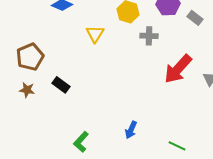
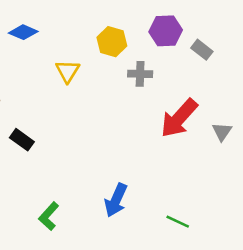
blue arrow: (131, 130) -> (116, 200), size x1.4

